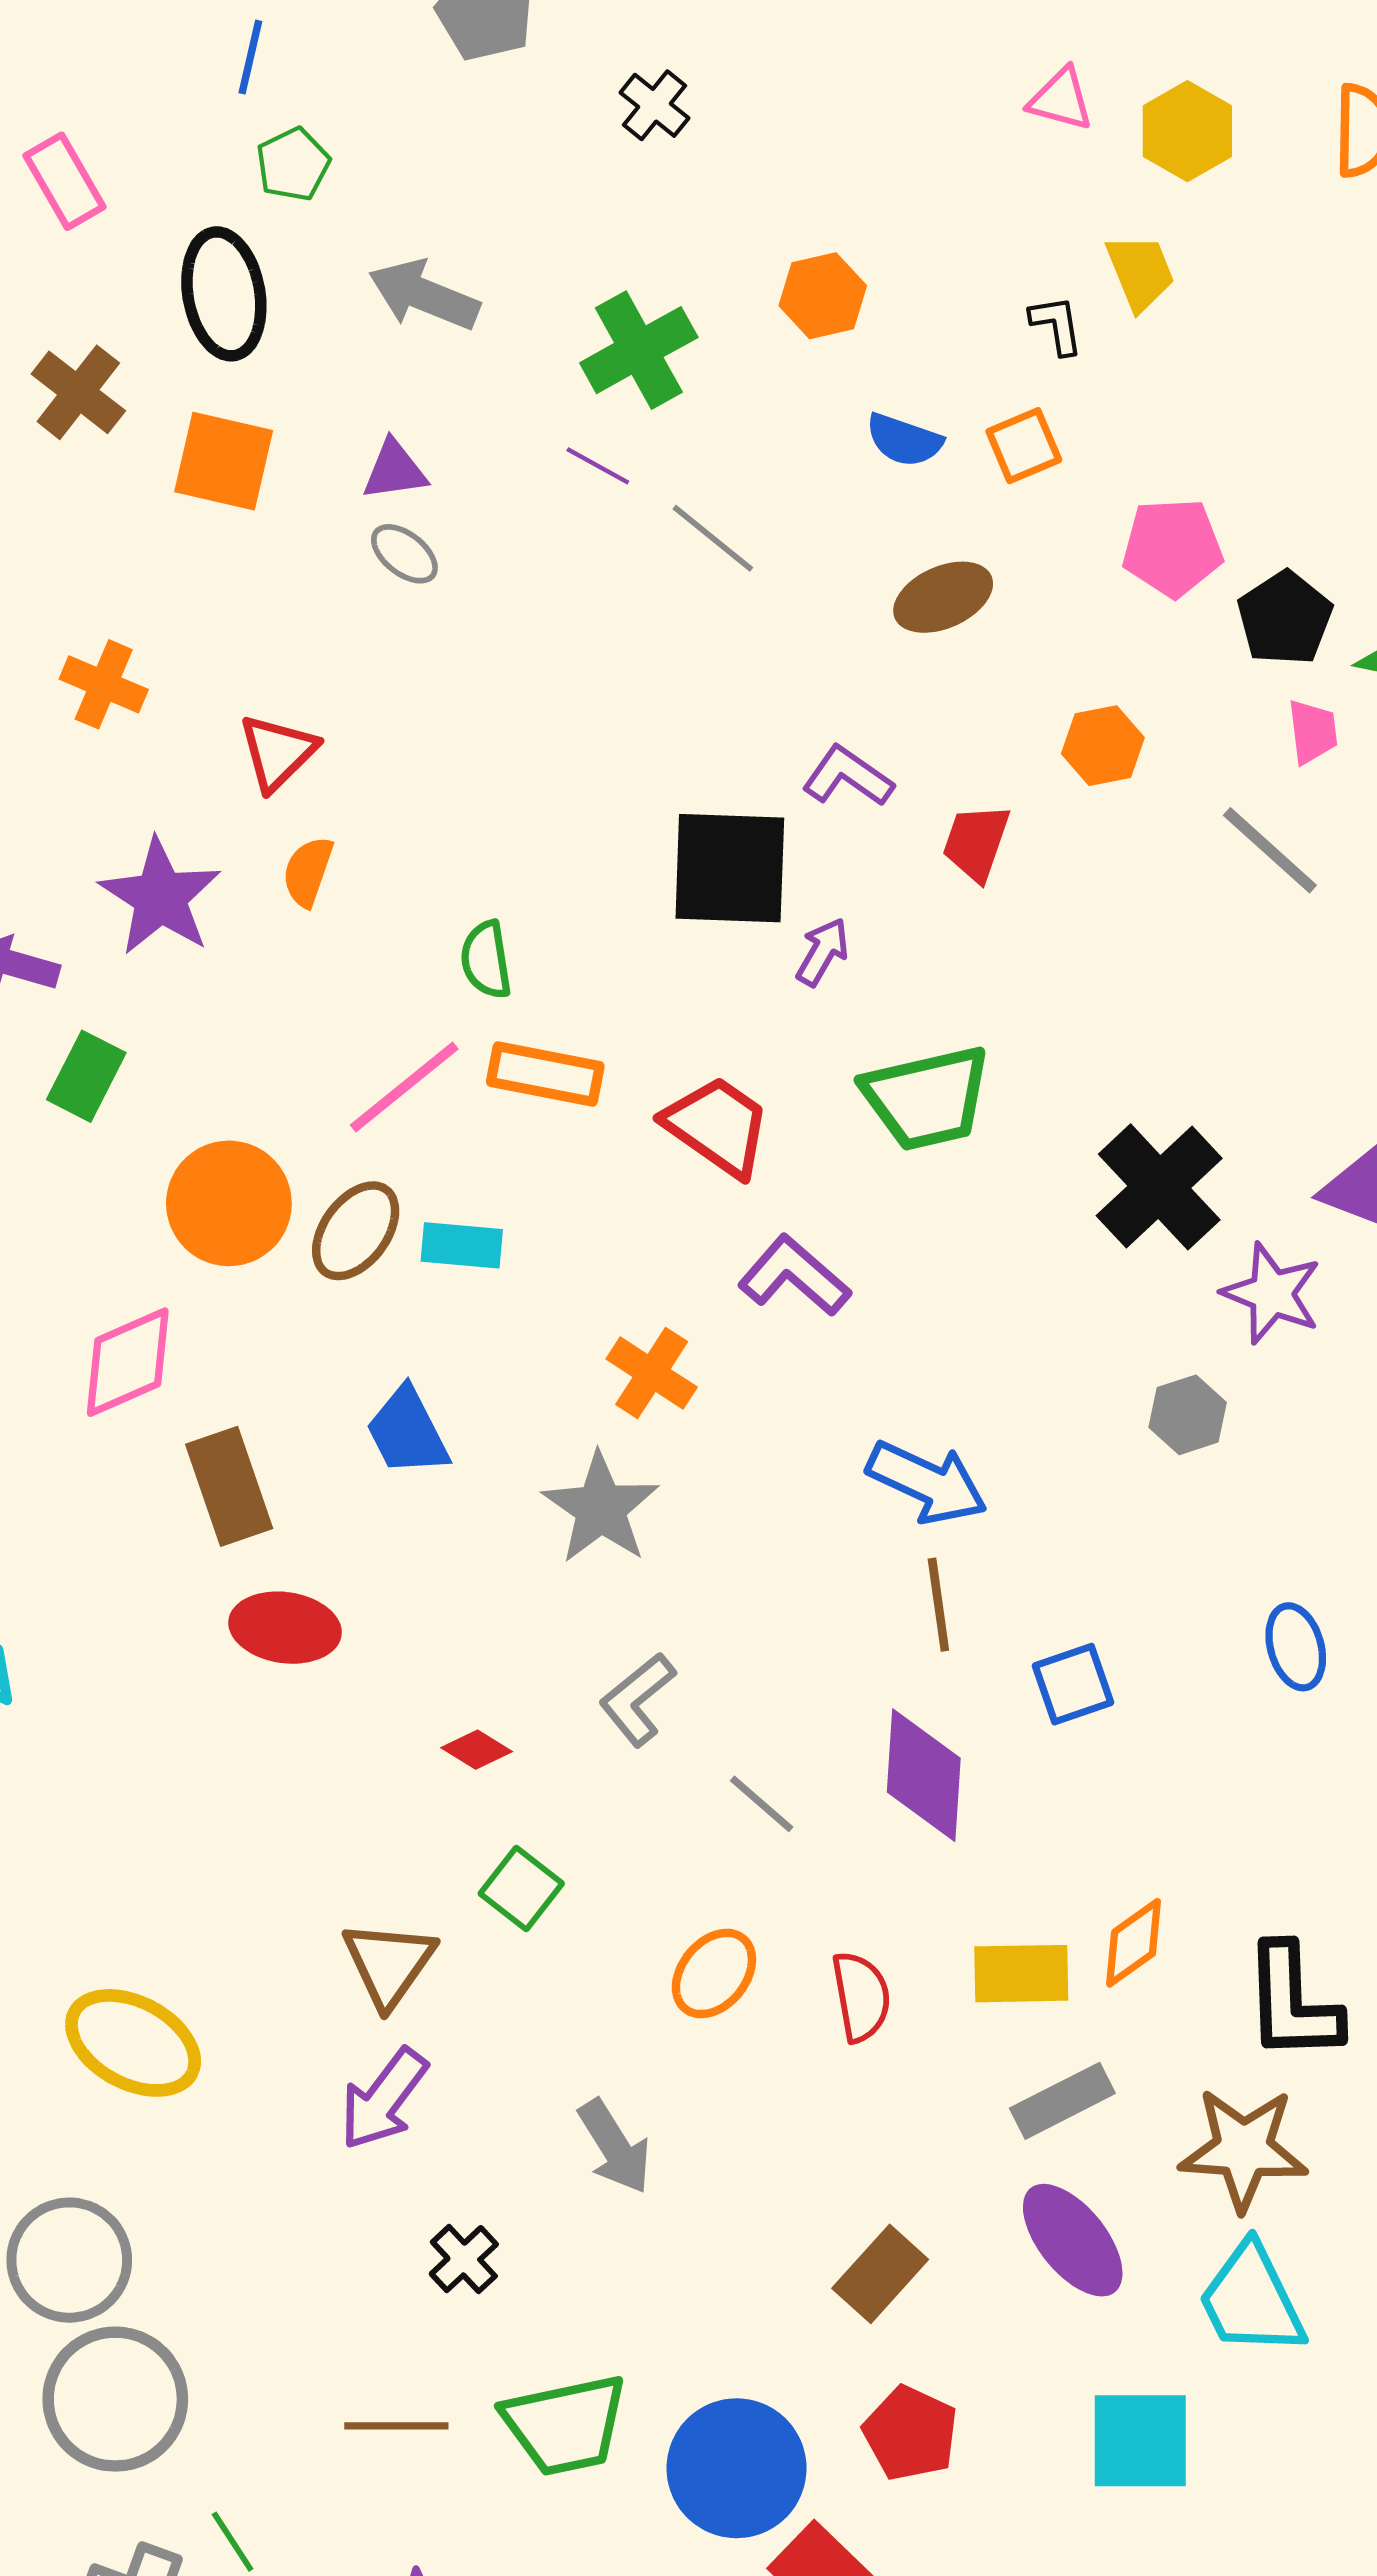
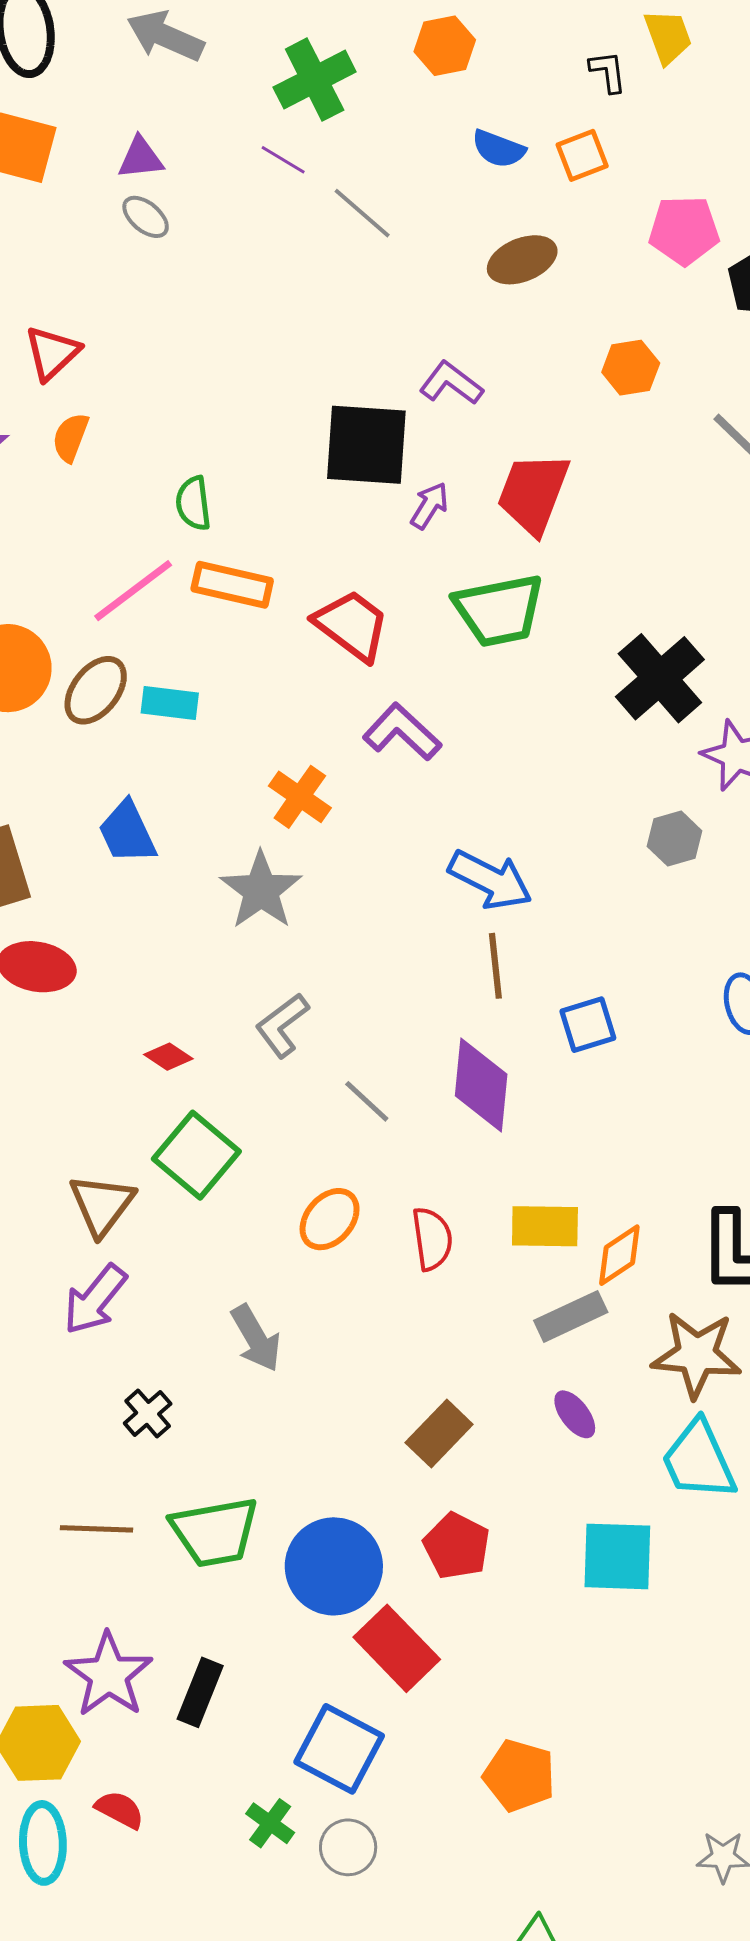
red trapezoid: (976, 843) -> (533, 493), moved, size x1.5
green square: (521, 1889) -> (196, 1155), size x1.5
orange diamond: (1134, 1943) -> (619, 1255), moved
purple ellipse: (1073, 2240) -> (575, 1414), size x0.6

